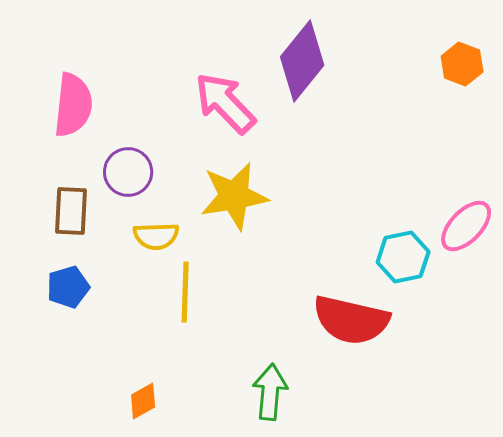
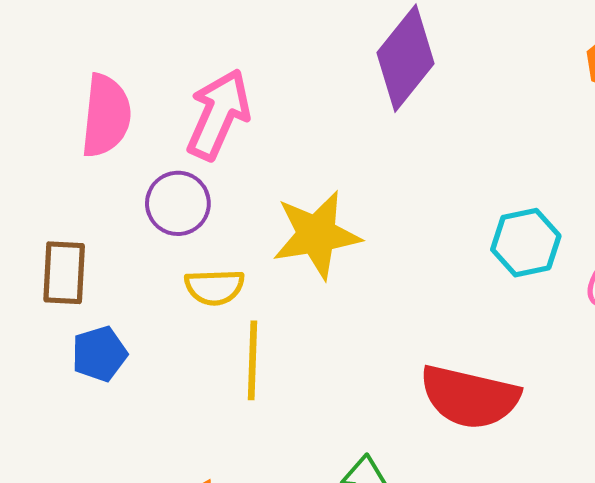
pink arrow: (225, 103) -> (218, 114), moved, turned 68
brown rectangle: (71, 211) -> (64, 273), moved
cyan hexagon: (403, 257) -> (526, 243), moved

